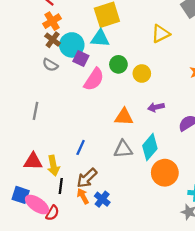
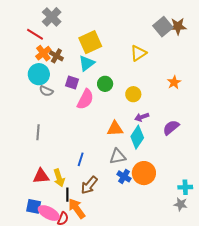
cyan triangle: (100, 38) -> (87, 63), turned -36
brown cross: (53, 40) -> (56, 56), moved
cyan circle: (72, 45) -> (39, 74), moved
yellow circle: (142, 74) -> (133, 94), moved
cyan diamond: (150, 147) -> (137, 137), moved
orange circle: (165, 173) -> (144, 173), moved
orange arrow: (83, 196) -> (77, 208), moved, size x1.5
blue cross: (102, 199) -> (124, 176), moved

